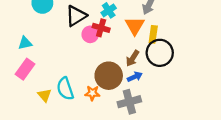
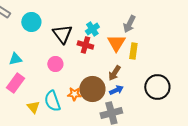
black triangle: (76, 16) -> (62, 34), turned -35
pink circle: (90, 34) -> (55, 64), moved
black circle: (160, 53) -> (157, 87), moved
orange star: (92, 93) -> (74, 94), moved

